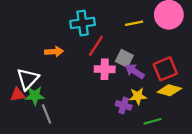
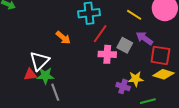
yellow line: (134, 23) -> (134, 15), turned 42
orange arrow: (54, 52) -> (63, 38), turned 42
red square: (165, 69) -> (160, 55), turned 30
purple arrow: (135, 71) -> (144, 38), moved

